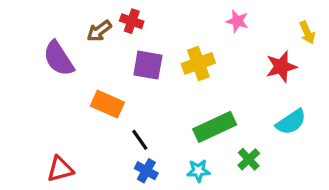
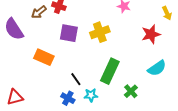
green rectangle: (215, 127) -> (110, 71), turned -40
black line: (140, 140) -> (76, 79), moved
cyan star: (198, 171) -> (91, 95), moved

